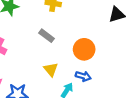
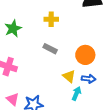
yellow triangle: (51, 69) -> (69, 76), moved

